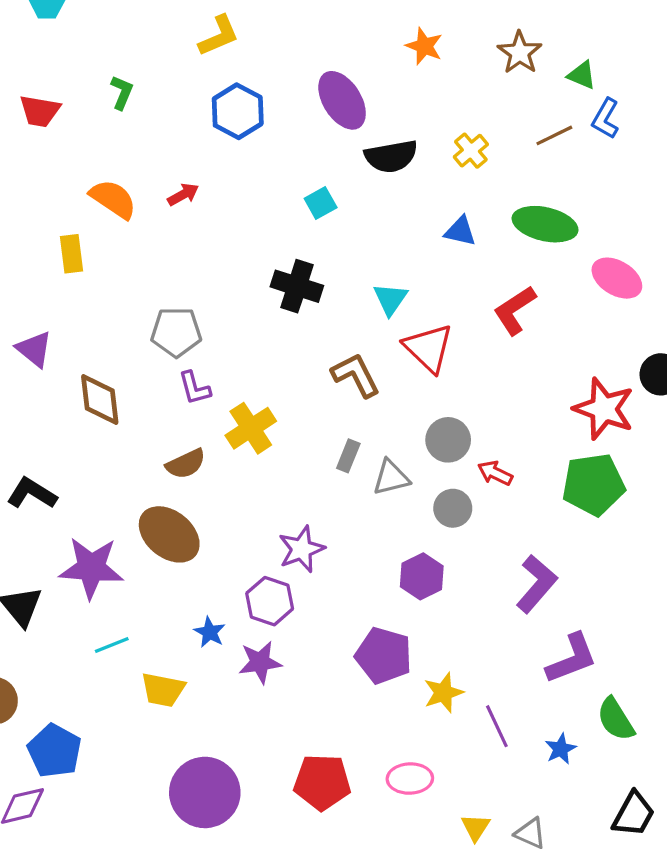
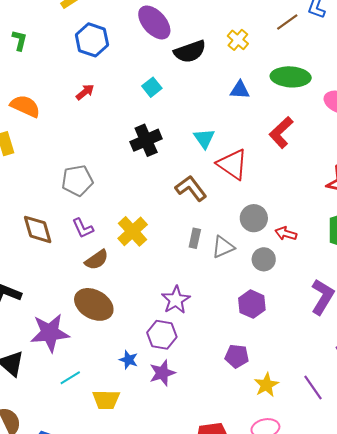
red arrow: (183, 194) -> (85, 92), moved
black cross: (297, 286) -> (146, 140), turned -32
purple L-shape: (194, 388) -> (83, 228), moved
purple pentagon: (384, 656) -> (237, 356), size x0.7
yellow star: (443, 693) -> (266, 385), moved

